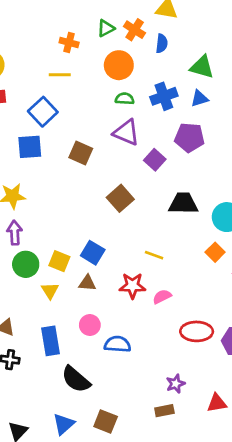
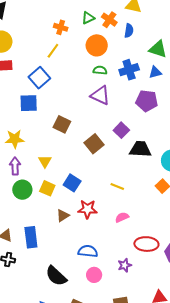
yellow line: (60, 75) -> (53, 51), turned -56
brown square: (81, 153) -> (62, 124), moved
purple square: (155, 160) -> (121, 130), moved
brown triangle: (87, 283) -> (63, 216), moved, turned -40
red star: (132, 286) -> (88, 209), moved
yellow triangle: (50, 291) -> (45, 161), moved
pink circle: (90, 325) -> (94, 275), moved
blue rectangle: (50, 341) -> (31, 237), moved
purple star: (176, 384) -> (125, 265), moved

